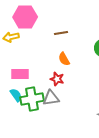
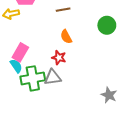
pink rectangle: (20, 74) -> (20, 52), turned -60
cyan semicircle: (16, 95) -> (16, 66), moved

